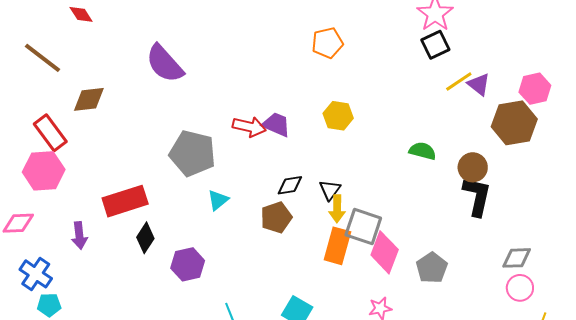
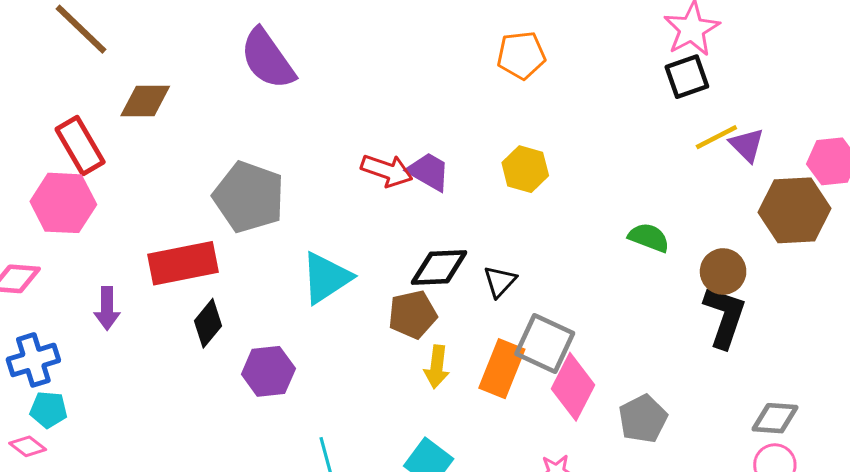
gray pentagon: (193, 153) -> (249, 197), moved
black diamond: (290, 185) -> (439, 268), size x1.4
cyan triangle: (218, 200) -> (326, 278), size x1.6
yellow arrow: (337, 209) -> (437, 367), moved
blue cross: (36, 274) -> (33, 360), turned 32

